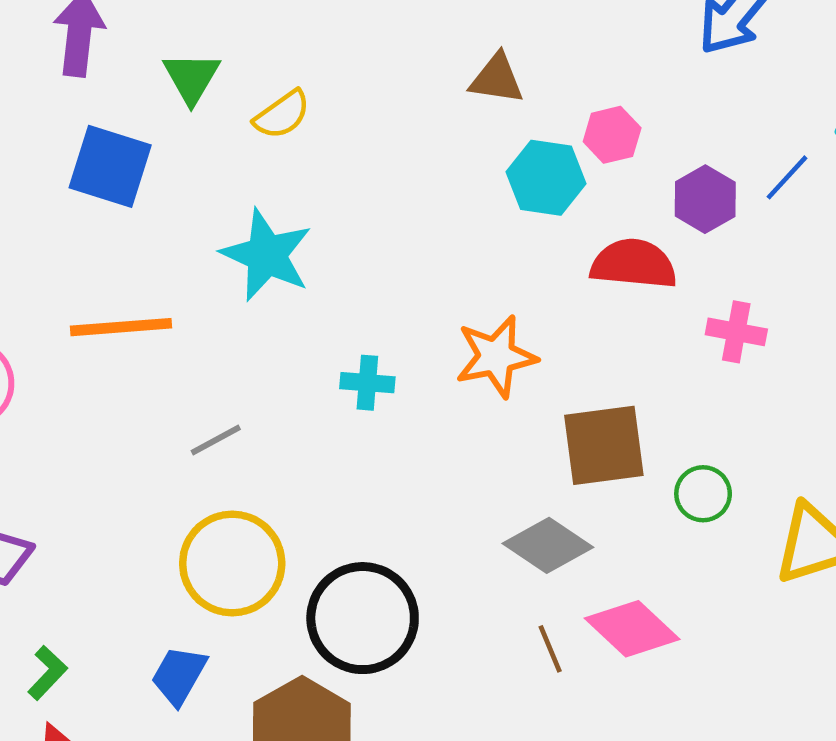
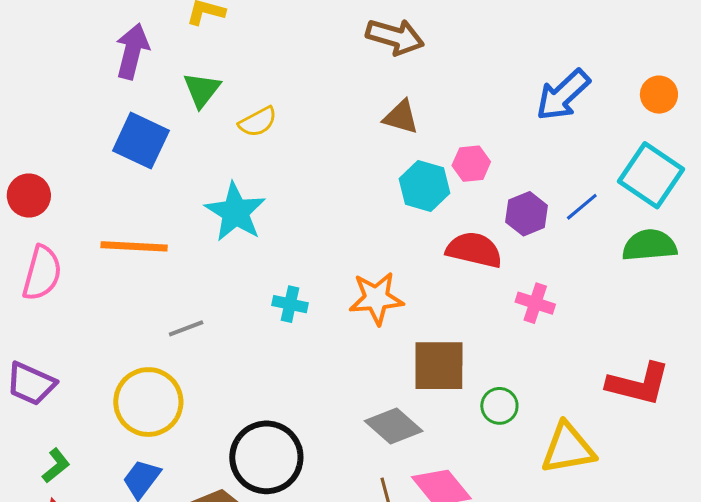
yellow circle: (232, 563) -> (148, 402), moved

